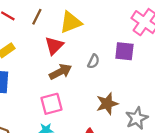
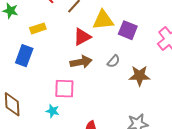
purple square: (124, 51) -> (128, 30), moved
brown star: (107, 104) -> (140, 76), moved

